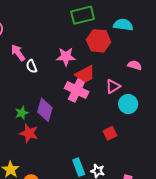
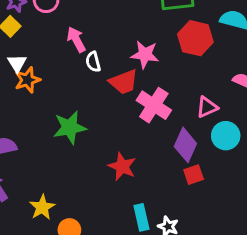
red trapezoid: (85, 74) -> (124, 82), moved
purple diamond: (45, 110) -> (185, 145), moved
green star: (22, 113) -> (70, 127), size x1.6
red star: (29, 133) -> (122, 166), moved

